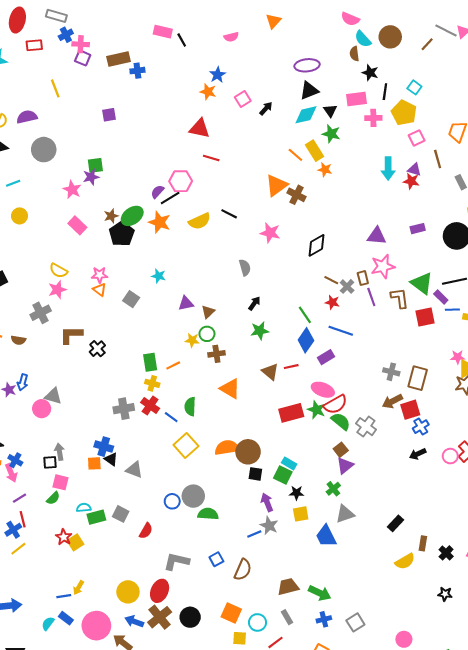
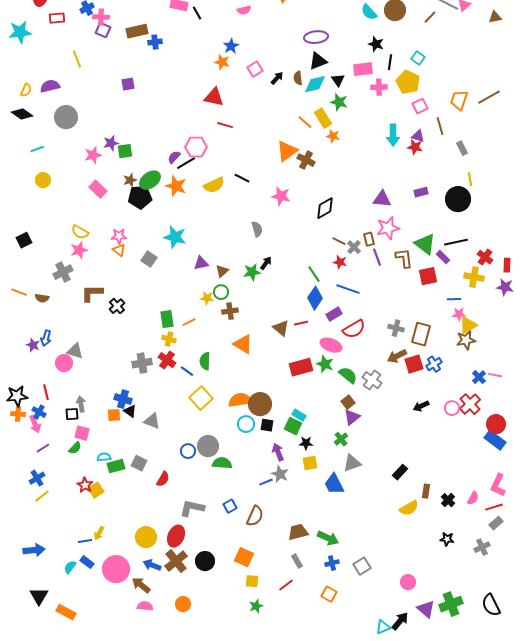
brown semicircle: (354, 54) -> (298, 78), moved
green square: (95, 165) -> (125, 151), moved
pink star: (72, 190) -> (93, 155), turned 30
black pentagon: (122, 234) -> (140, 197), turned 30
cyan star: (159, 276) -> (175, 237), size x1.6
blue line: (452, 310) -> (454, 299), moved
green star: (260, 331) -> (252, 272), moved
red semicircle: (335, 404) -> (354, 329), moved
blue cross: (421, 427) -> (434, 364), moved
red line: (23, 519) -> (46, 392), moved
cyan circle: (258, 622) -> (246, 424), moved

